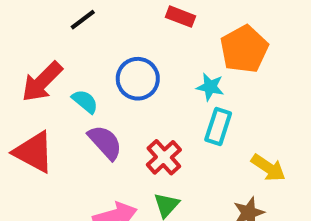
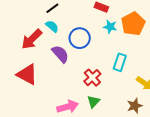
cyan star: (210, 87) -> (110, 27), moved
cyan semicircle: (85, 101) -> (52, 26), moved
purple semicircle: (105, 142) -> (60, 54), moved

